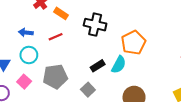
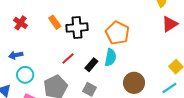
orange rectangle: (61, 13) -> (55, 22), moved, turned 40
red line: (56, 37) -> (68, 58), moved

